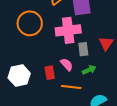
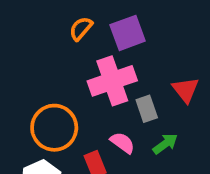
orange circle: (30, 23) -> (54, 128), moved

